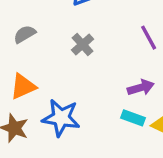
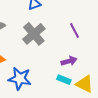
gray cross: (83, 45) -> (34, 34), size x1.6

